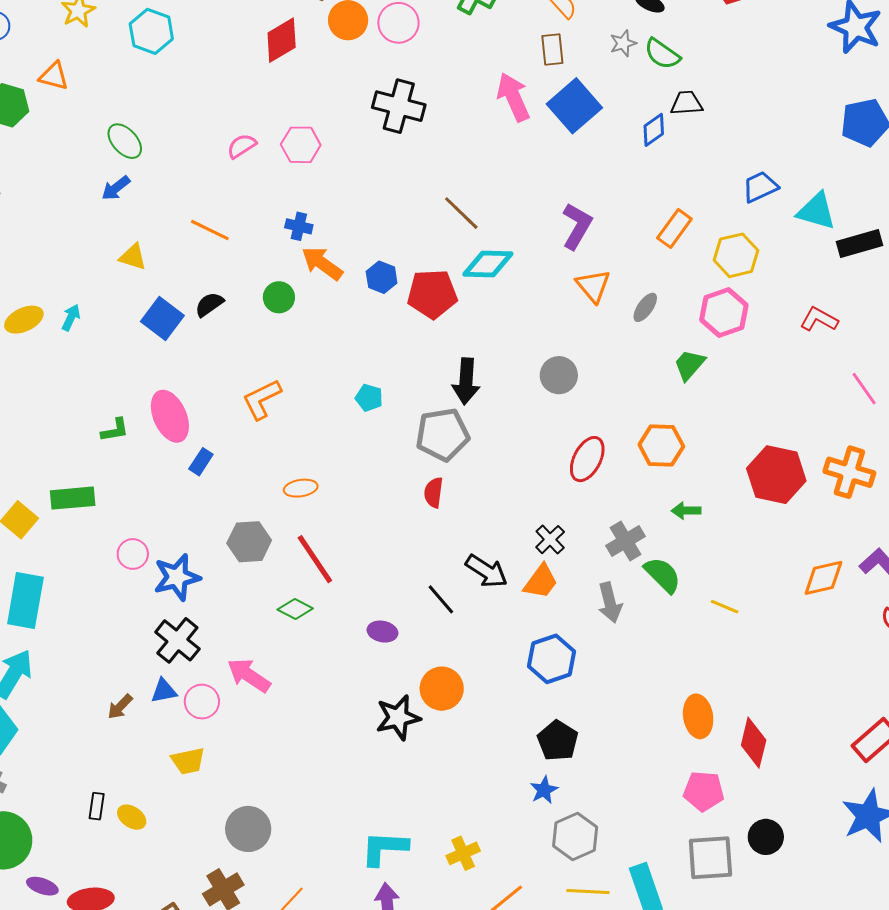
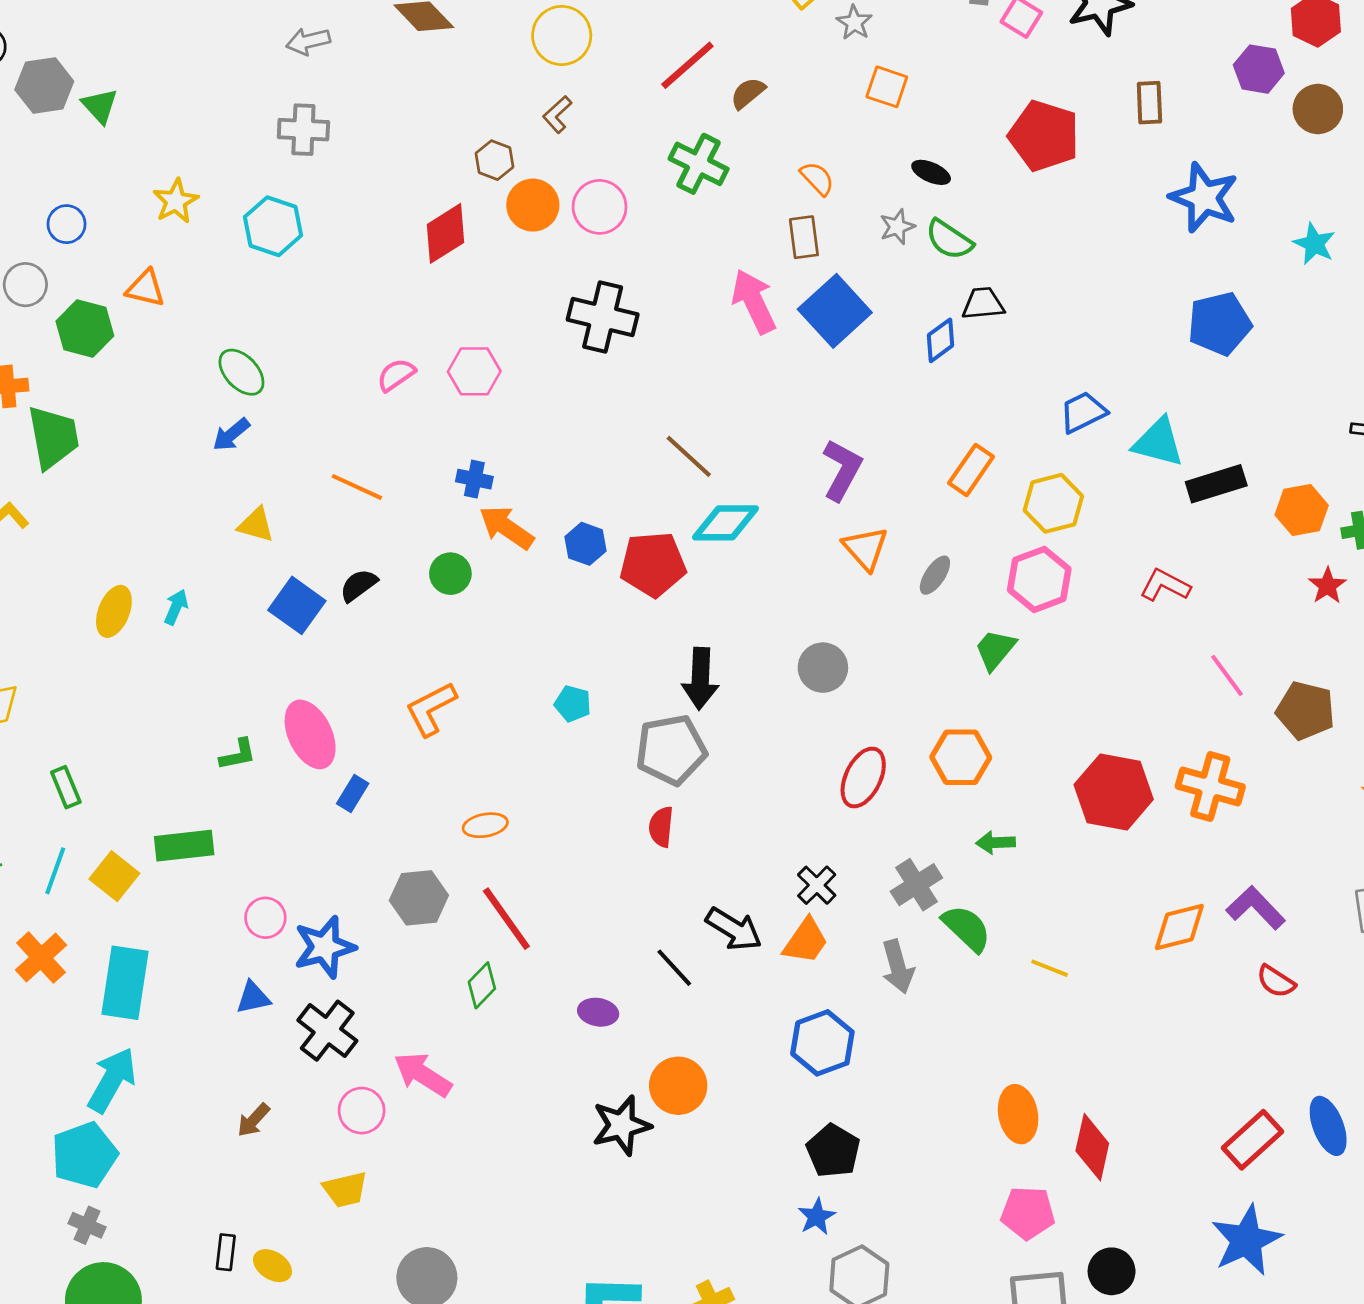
yellow ellipse: (24, 320) -> (114, 611), turned -42
green diamond: (295, 609) -> (482, 985), turned -72
blue triangle: (164, 691) -> (253, 998), moved

